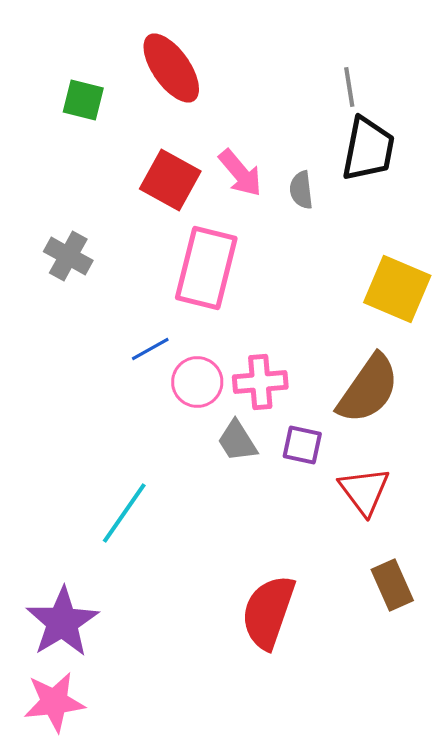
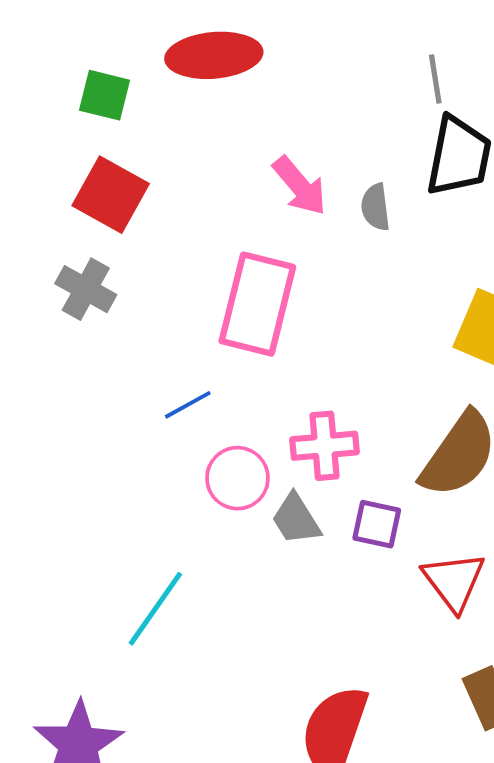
red ellipse: (171, 68) -> (214, 55), turned -60
red square: (170, 180) -> (111, 195), moved
pink circle: (197, 382) -> (237, 478), moved

